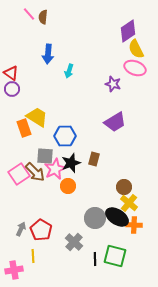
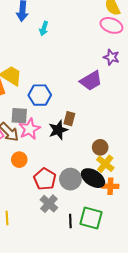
purple star: (113, 84) -> (111, 57), moved
black star: (71, 163) -> (58, 130), moved
orange circle: (68, 186) -> (19, 160), moved
red pentagon: (41, 230) -> (45, 179), moved

